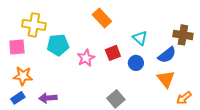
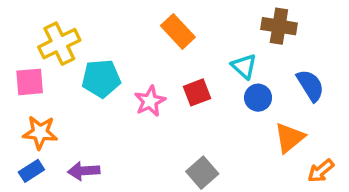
yellow cross: (34, 25) -> (59, 44), turned -35
brown cross: (183, 35) -> (279, 26), moved
blue semicircle: (167, 55) -> (310, 85), moved, turned -84
blue circle: (136, 63) -> (258, 98), moved
orange triangle: (166, 79) -> (289, 138), turned 30

